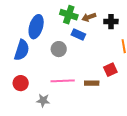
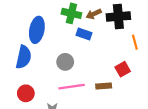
black cross: (111, 22) -> (118, 17), size x1.5
gray circle: (59, 49) -> (65, 62), moved

